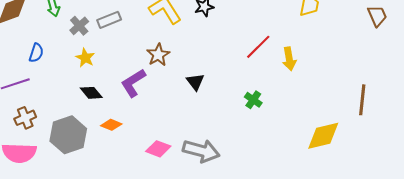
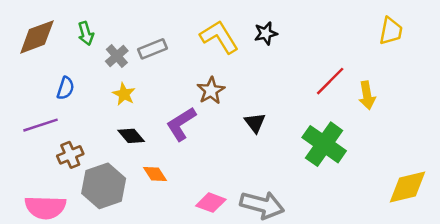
green cross: (253, 100) -> (324, 144), size x2.0
brown cross: (25, 118) -> (70, 155), moved
orange diamond: (111, 125) -> (155, 174), turned 35

